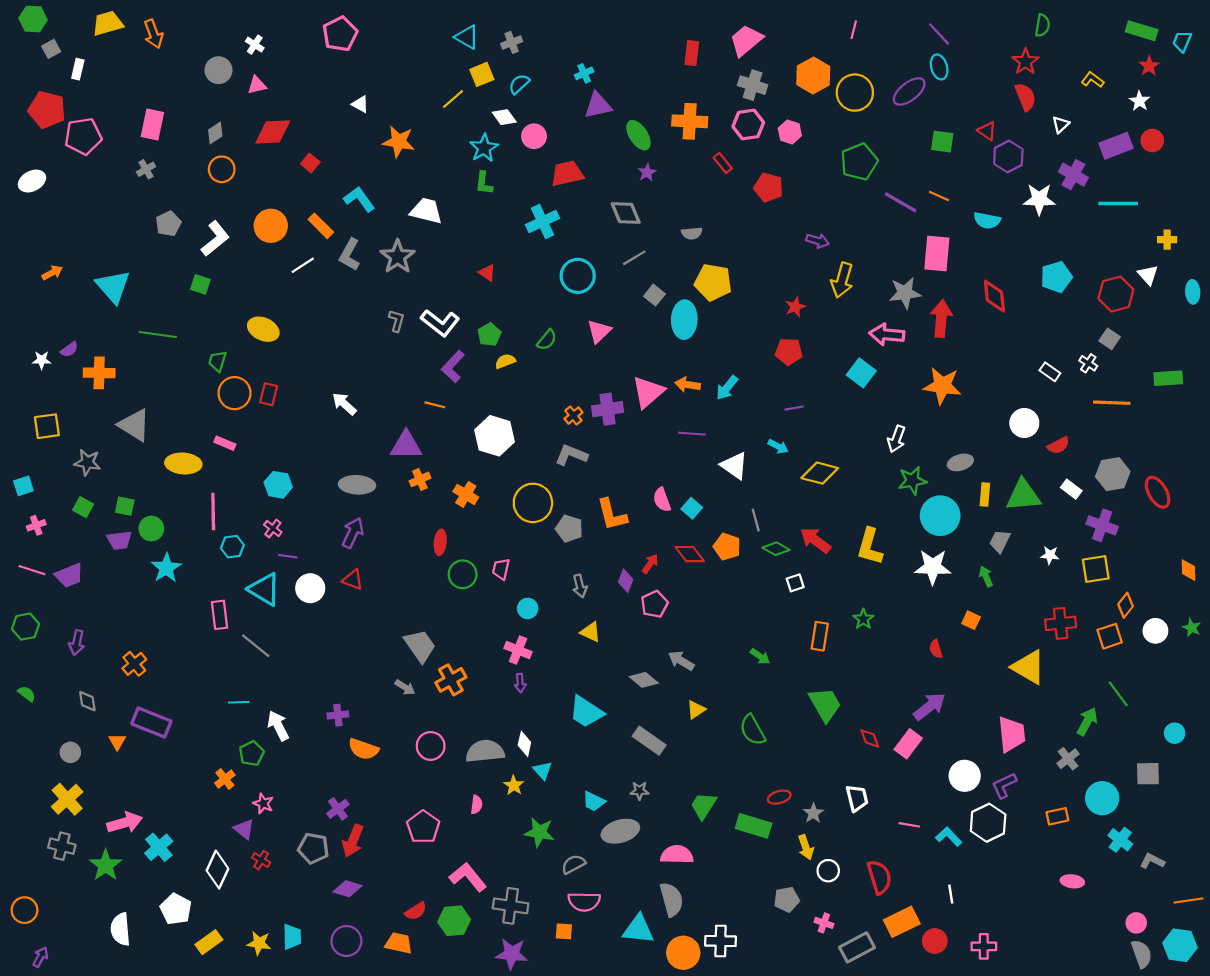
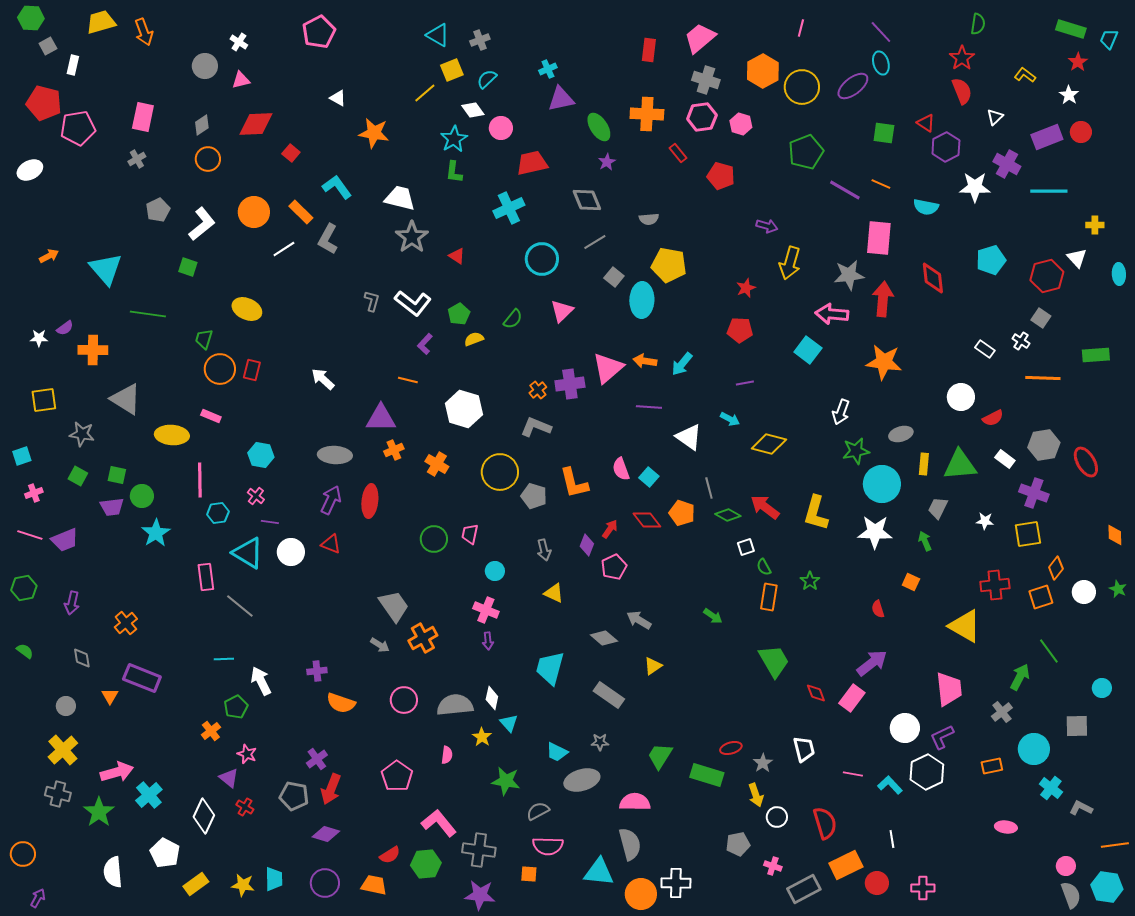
gray star: (398, 257) -> (412, 237), moved
purple L-shape: (453, 366) -> (425, 344), size x0.7
red ellipse: (440, 542) -> (370, 501), moved, size x1.4
cyan trapezoid: (586, 712) -> (550, 668), turned 72
green semicircle: (753, 730) -> (764, 567), moved, size x0.6

